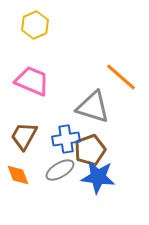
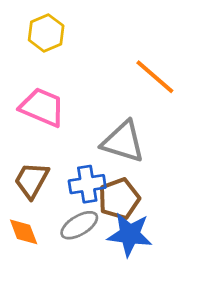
orange line: (121, 77) -> (155, 77), moved

